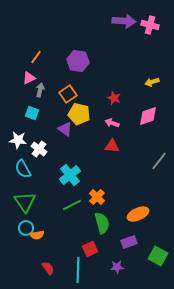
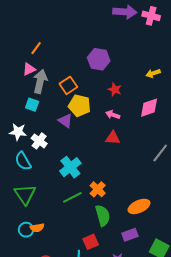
purple hexagon: (78, 61) -> (99, 59), moved
gray arrow: (40, 90) -> (40, 81), size x1.6
cyan circle: (26, 228) -> (26, 230), moved

